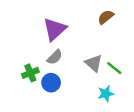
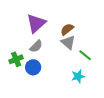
brown semicircle: (106, 17) -> (67, 29), moved
gray triangle: (94, 63) -> (68, 42), moved

